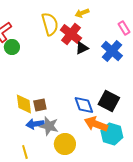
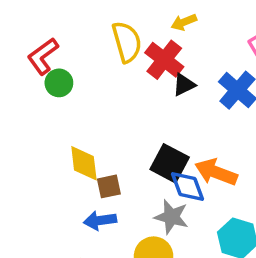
black square: (109, 101) -> (170, 163), moved
yellow diamond: (24, 104) -> (84, 163), moved
orange arrow: (96, 124) -> (216, 172), moved
gray star: (49, 126) -> (171, 217), moved

